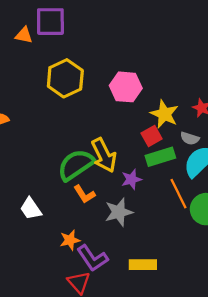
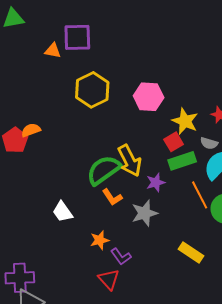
purple L-shape: (92, 258) -> (121, 257), size x0.7
yellow rectangle: (143, 265) -> (191, 253), moved, turned 35

